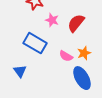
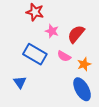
pink semicircle: (66, 56) -> (64, 56), moved

